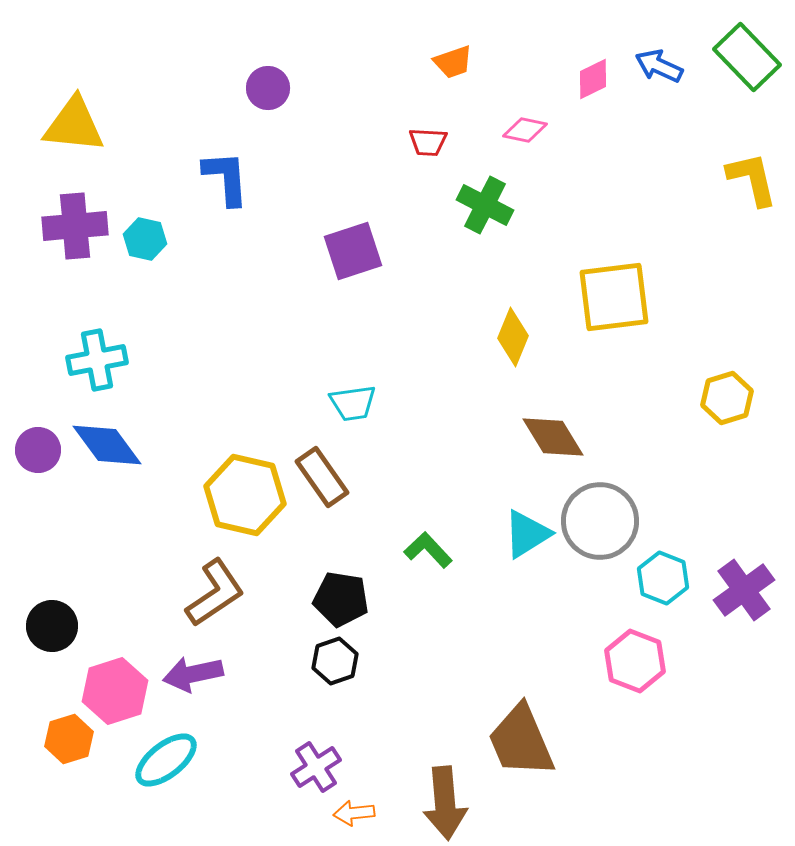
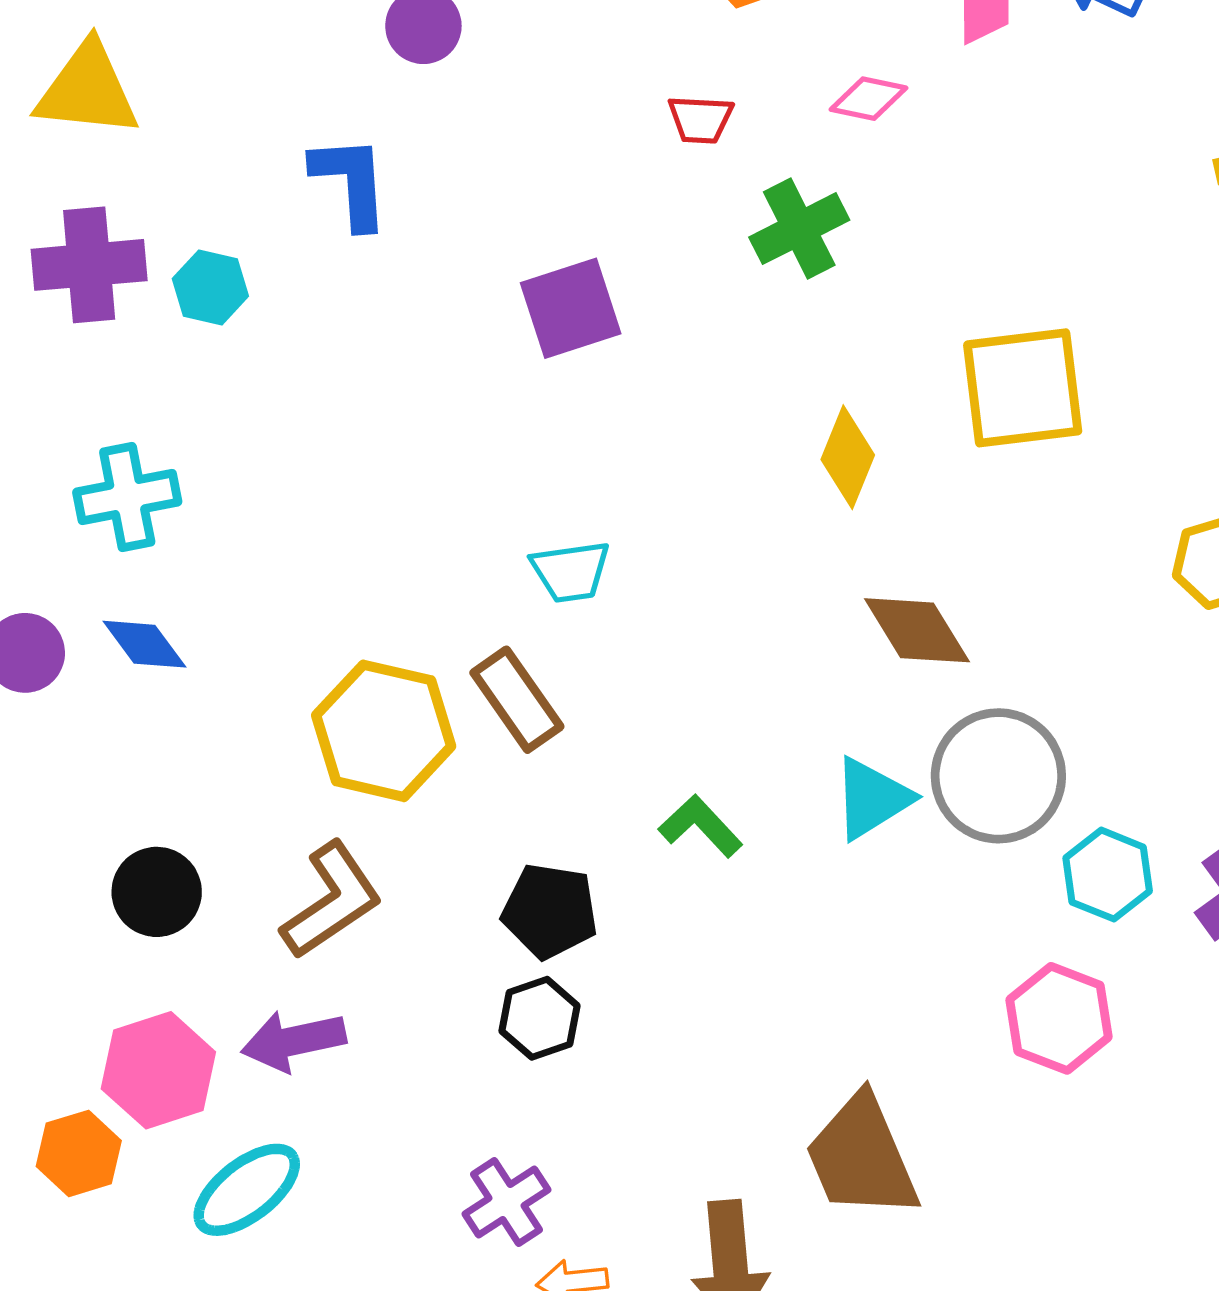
green cross: (485, 205) -> (799, 229), turned 36
blue diamond: (107, 445) -> (145, 644), size x0.7
black circle: (52, 626) -> (157, 892), moved

